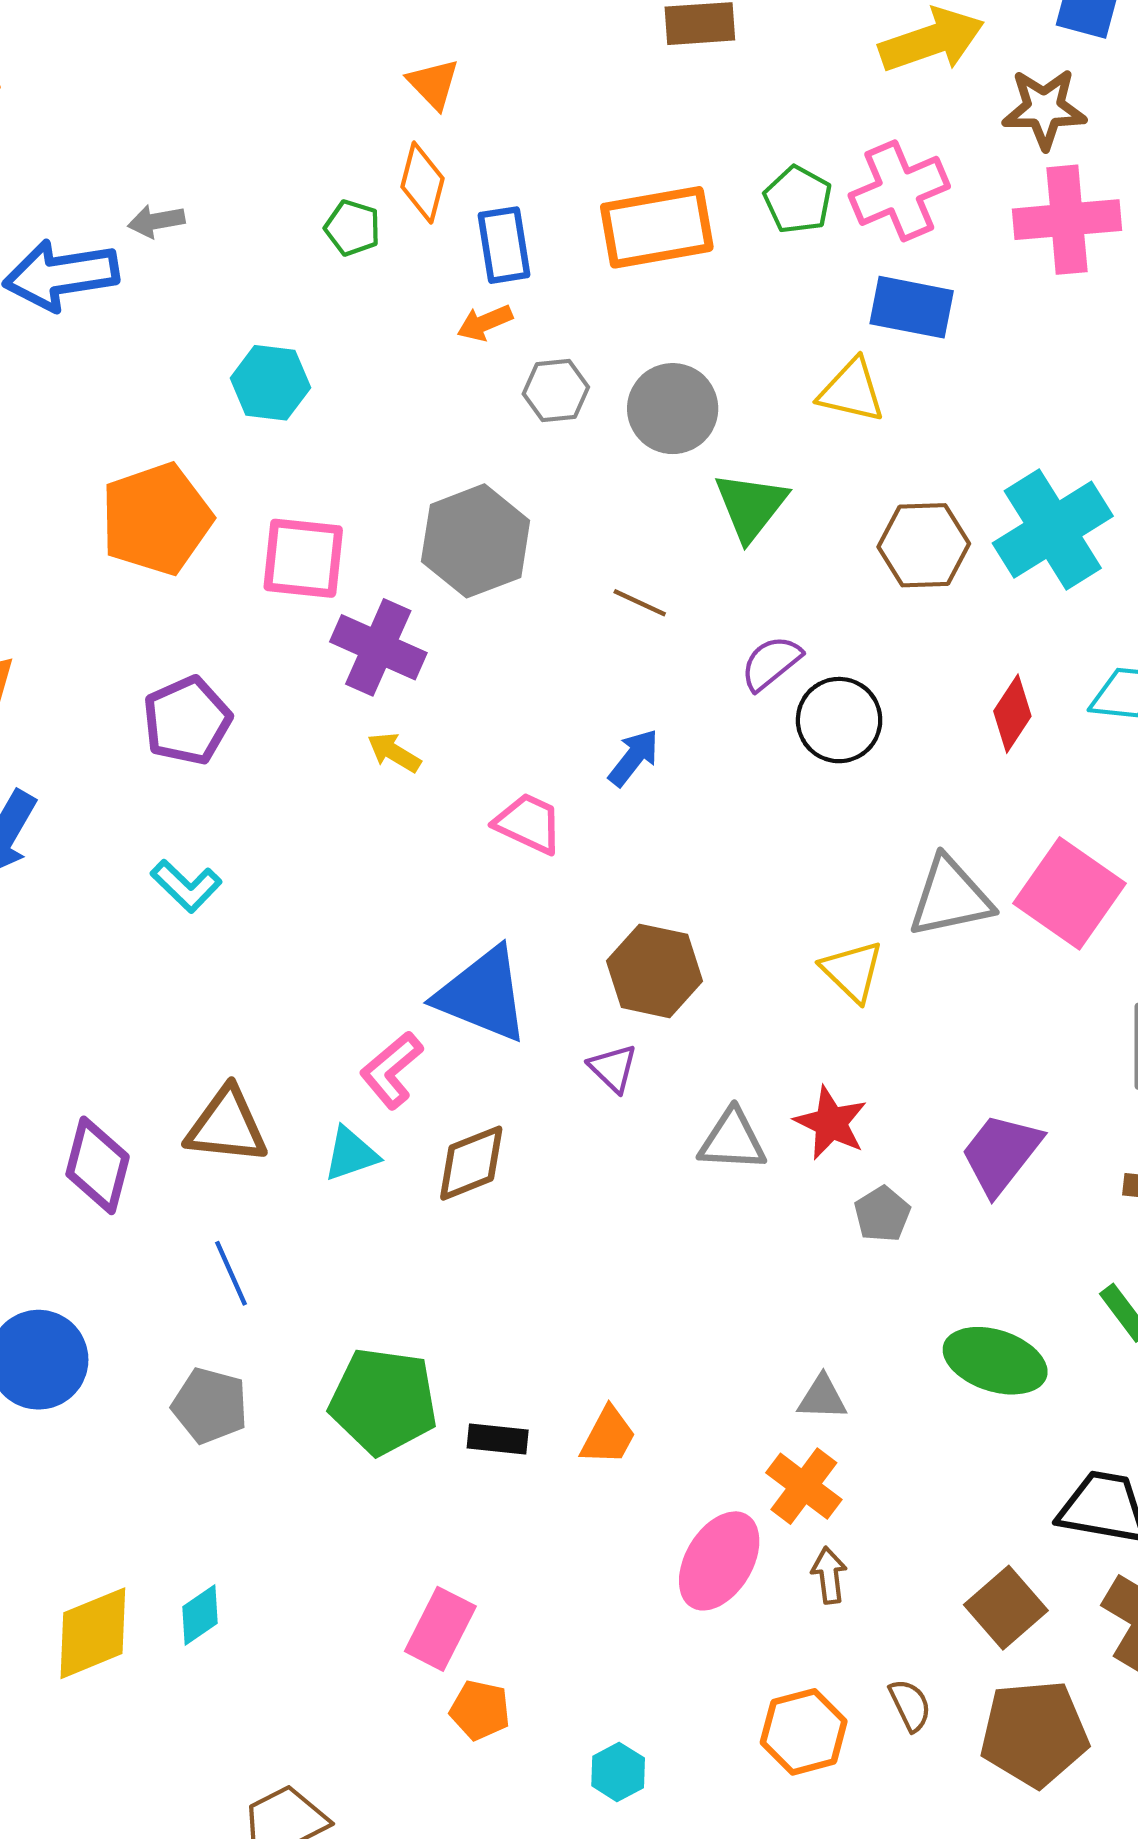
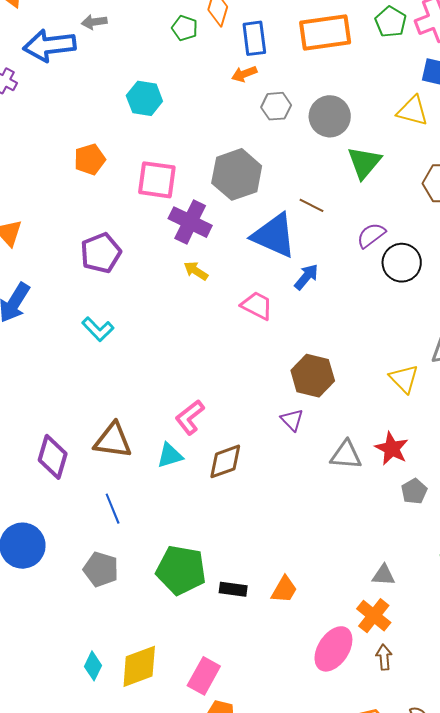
orange pentagon: (156, 519) -> (90, 159), size x0.6
blue triangle: (483, 995) -> (274, 236), moved
cyan diamond: (200, 1615) -> (93, 666), turned -32
yellow diamond: (93, 1633) -> (139, 666), moved

